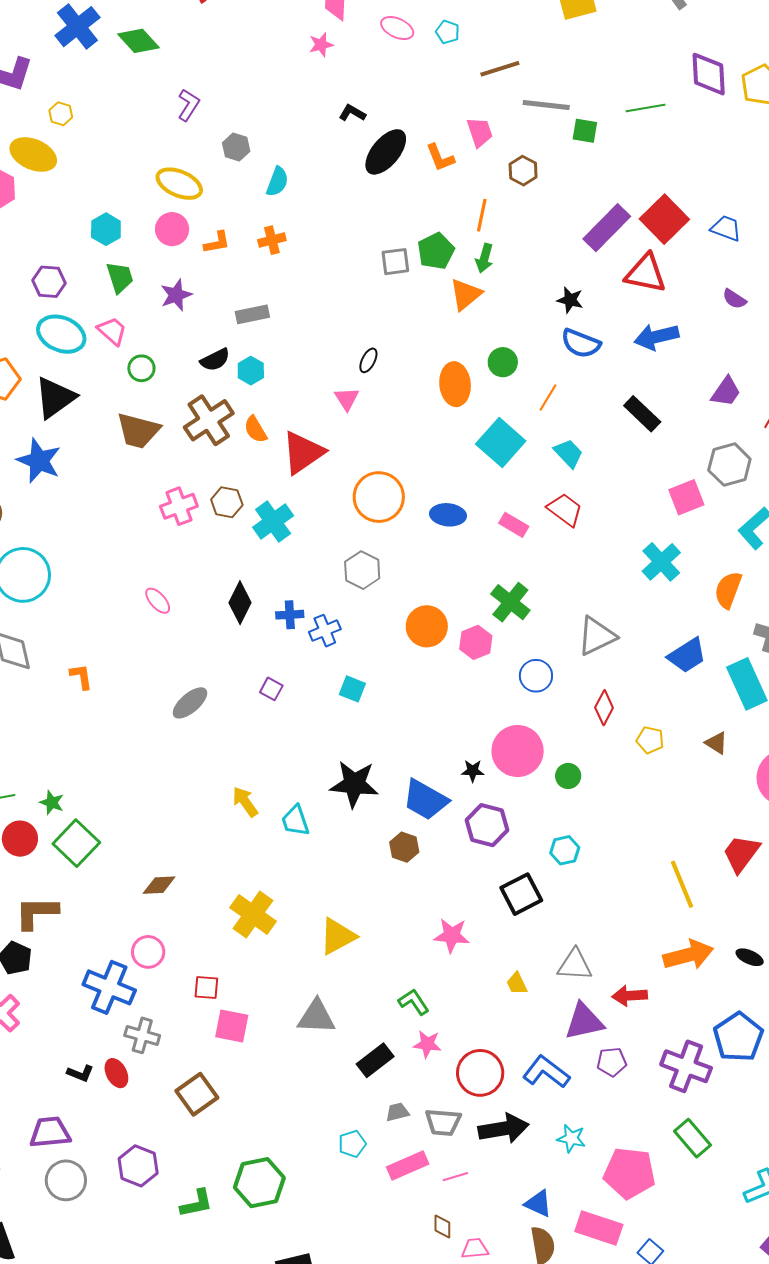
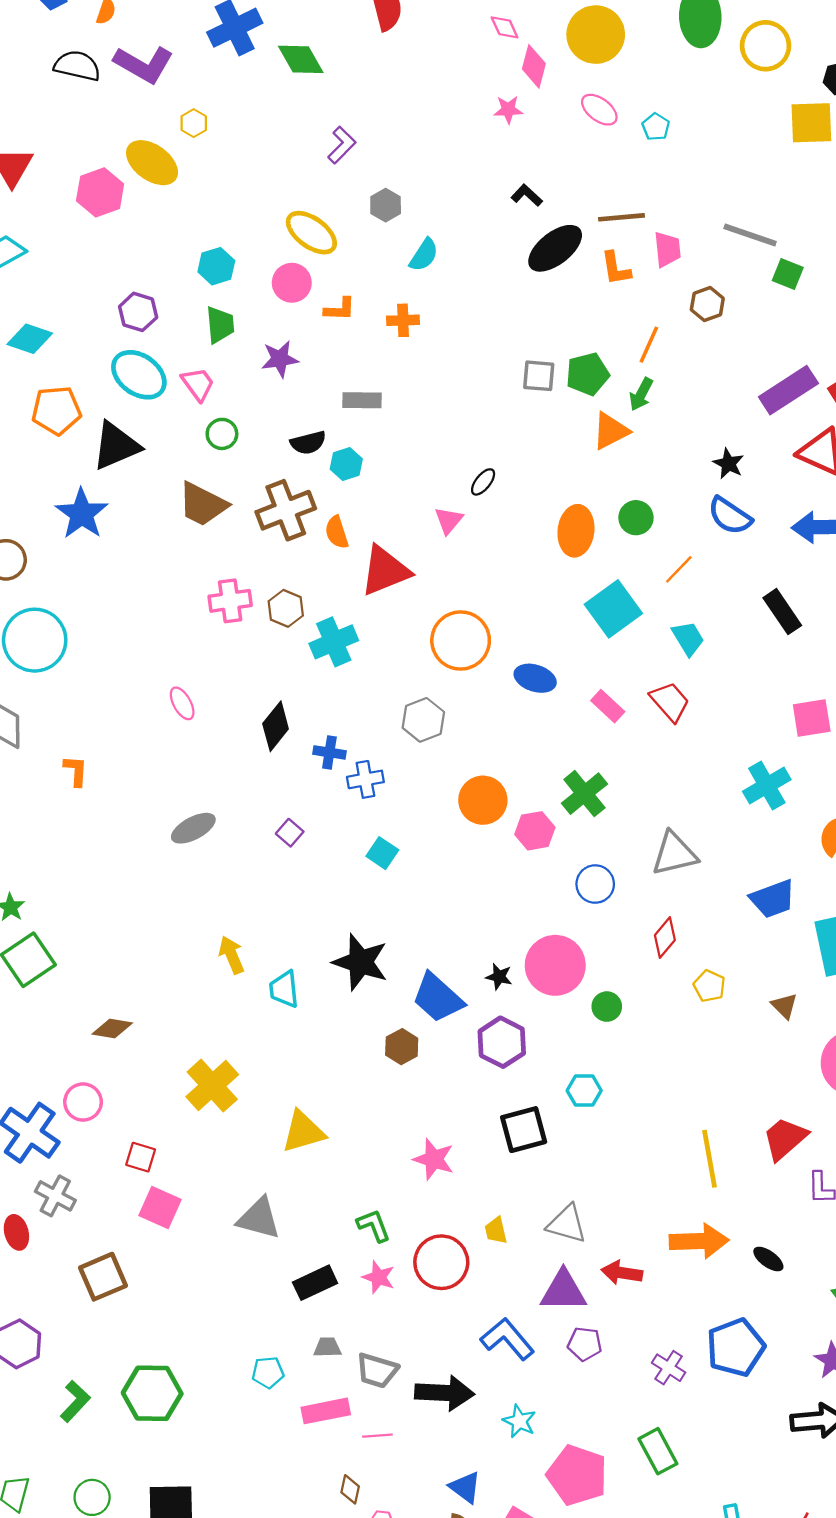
brown line: (500, 69) -> (622, 217), moved
purple cross: (686, 1066) -> (669, 1368), size x0.6
red circle: (480, 1073) -> (441, 1262), moved
green L-shape: (197, 1203) -> (75, 1401), turned -48

